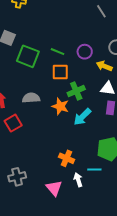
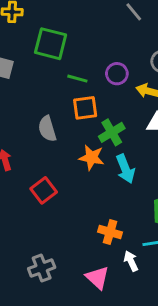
green square: (28, 56) -> (51, 44), moved
gray semicircle: (31, 98) -> (47, 129), moved, turned -96
cyan arrow: (82, 117) -> (125, 169), turned -60
red square: (13, 123) -> (44, 190), moved

